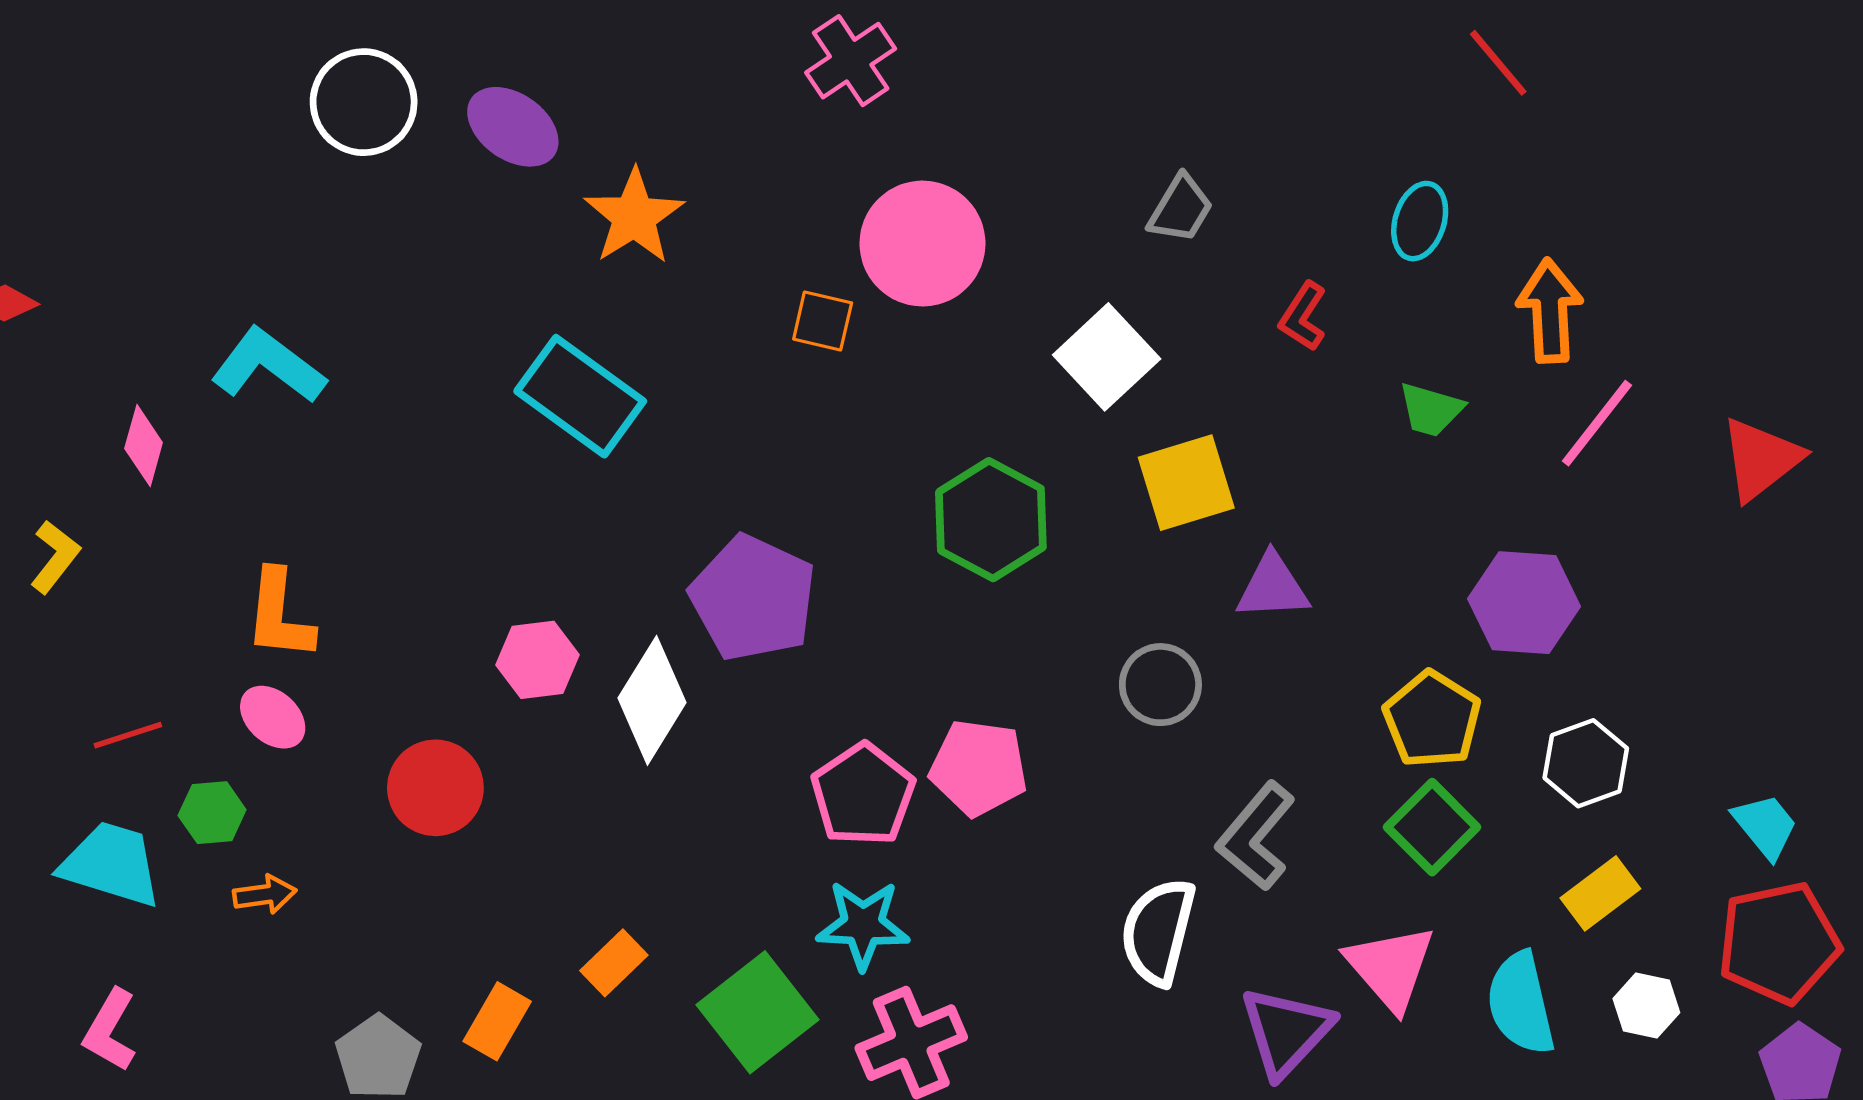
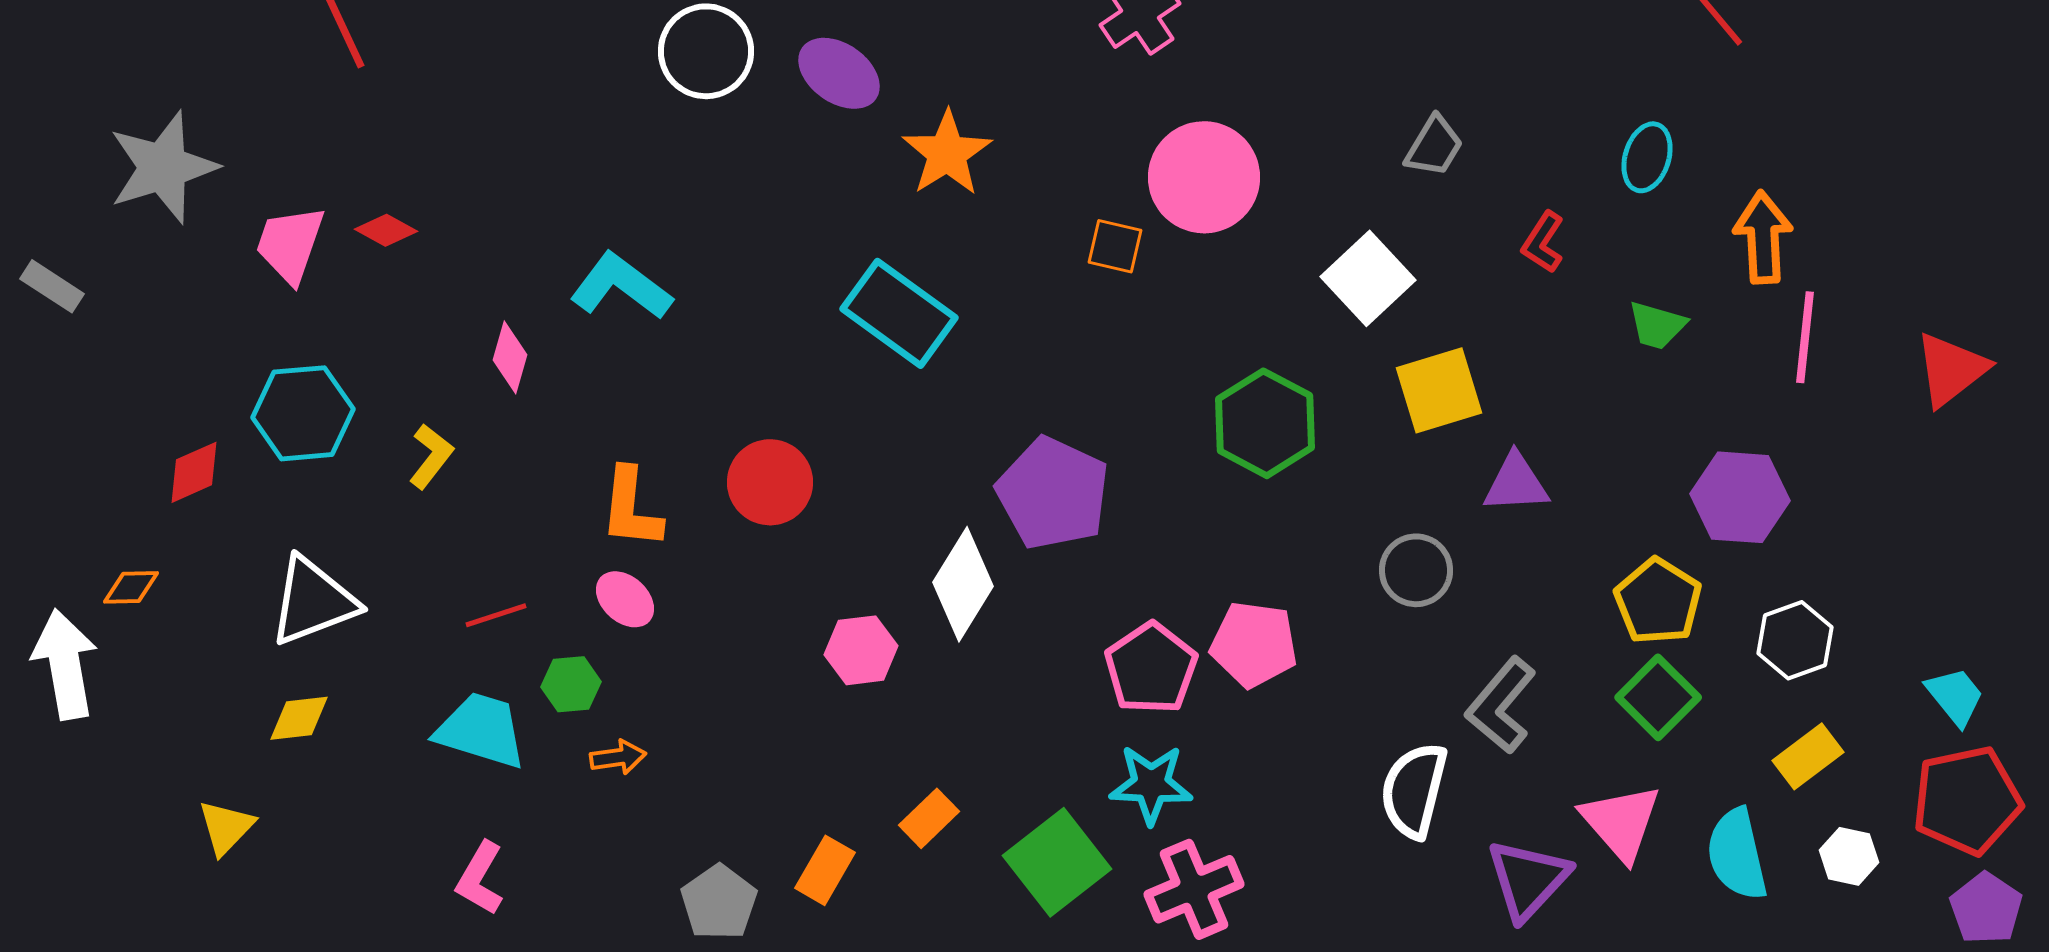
pink line: (1597, 423) -> (1805, 337), turned -32
pink hexagon: (538, 660) -> (861, 650), moved
red circle: (435, 788) -> (770, 482), moved

